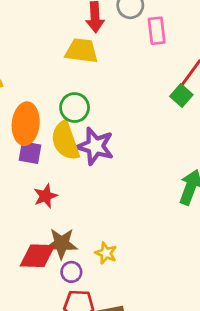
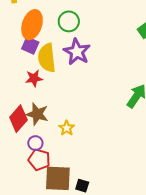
yellow semicircle: (65, 141) -> (47, 58), moved
red diamond: (37, 256) -> (18, 119), turned -64
purple circle: (71, 272) -> (35, 143), moved

